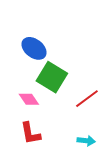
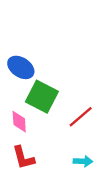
pink diamond: (29, 99) -> (19, 122), turned 35

